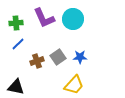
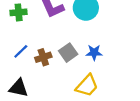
blue line: (18, 44) -> (21, 51), moved

